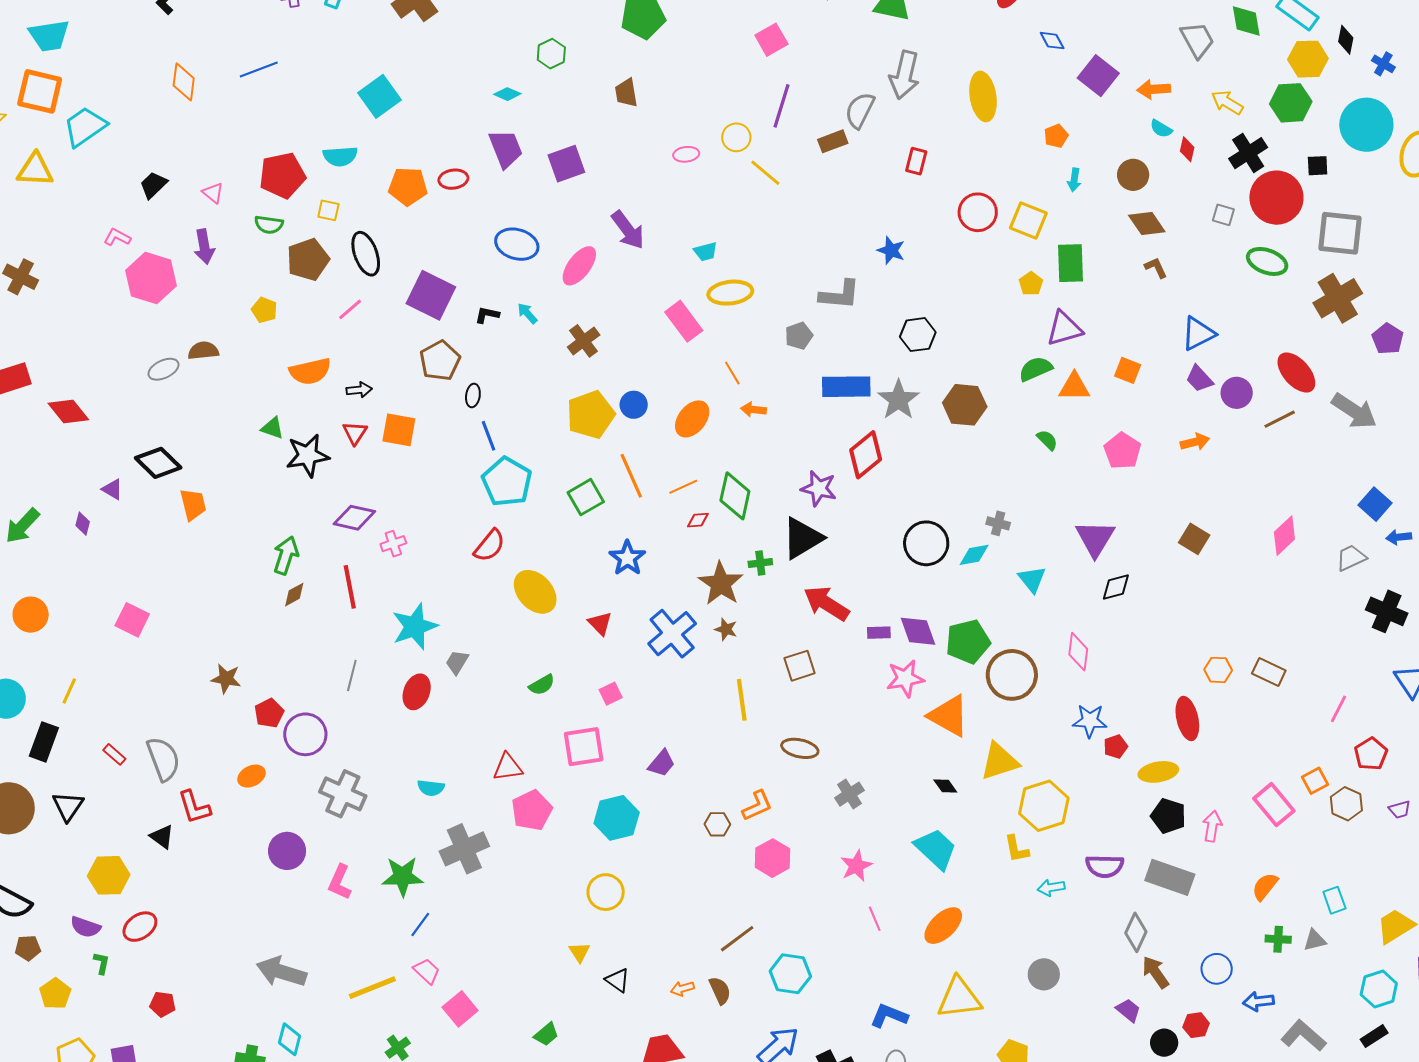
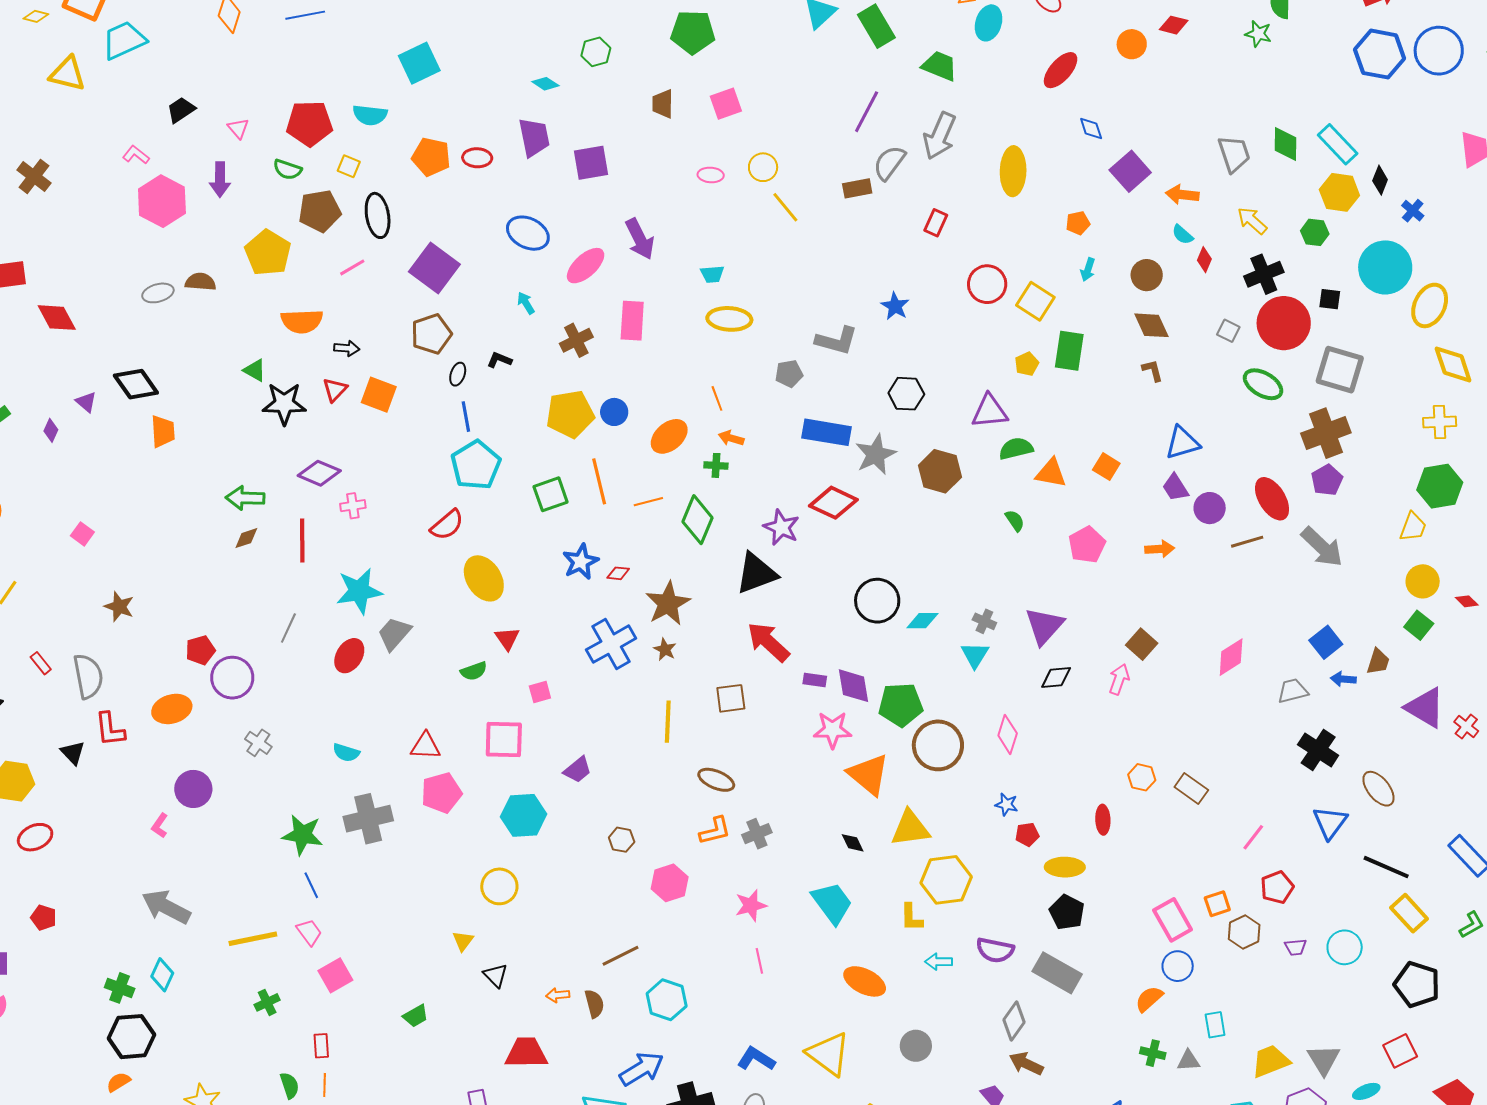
pink square: (771, 40) -> (726, 104), moved
green hexagon: (1291, 103) -> (1315, 232), size x0.7
purple line: (781, 106) -> (867, 112), moved
yellow pentagon: (264, 310) -> (268, 253), size x1.8
black L-shape: (487, 315) -> (499, 360), moved
pink rectangle: (684, 321) -> (632, 321), moved, turned 30
purple triangle: (1064, 329) -> (990, 411), moved
purple pentagon: (1388, 339) -> (1327, 480), moved
red diamond: (866, 455) -> (833, 503), turned 54
red diamond: (698, 520) -> (618, 573), moved
gray cross: (998, 523) -> (984, 621), moved
green arrow: (286, 555) -> (245, 498), turned -117
green cross: (760, 563) -> (716, 465), moved
pink square: (132, 620) -> (82, 534), size x0.7
red triangle: (600, 623) -> (507, 639), moved
gray trapezoid: (457, 662) -> (394, 634), size x1.4
brown star: (226, 679) -> (119, 607), moved
red ellipse: (1187, 719) -> (1103, 820), size x0.7
blue star: (1090, 721) -> (1006, 804), size x0.7
orange ellipse: (252, 776) -> (172, 709), size x1.4
gray cross: (343, 794) -> (258, 743), size x0.6
orange L-shape: (757, 806) -> (715, 831), moved
pink arrow: (1212, 826) -> (1119, 679), moved
pink L-shape: (340, 882) -> (160, 826), moved, size x0.7
blue line: (420, 925) -> (311, 885), turned -72
orange ellipse: (943, 926) -> (865, 981), moved, turned 60
blue circle: (1217, 969) -> (1178, 966), moved
brown arrow: (1156, 972) -> (1026, 1064), turned -40
yellow triangle: (959, 998) -> (828, 1054), turned 33

